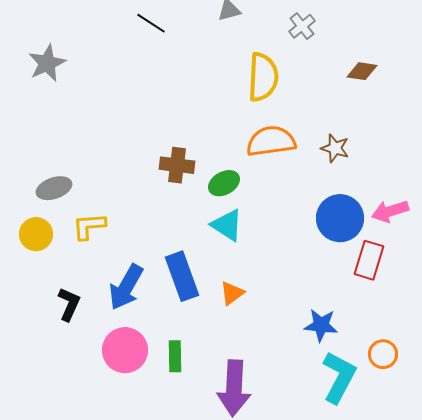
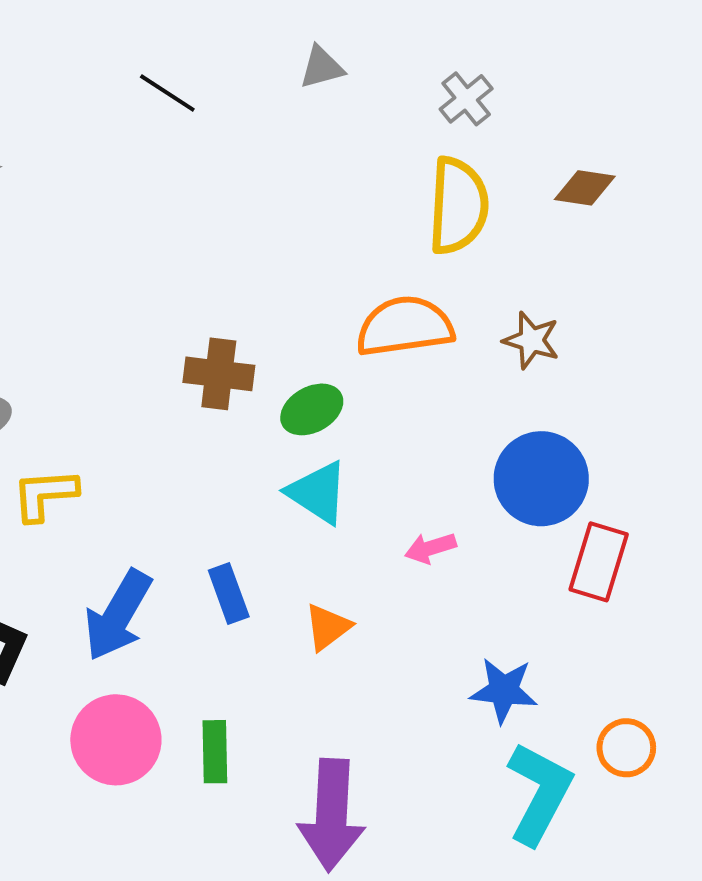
yellow semicircle: (263, 77) -> (458, 206), moved
pink arrow: (390, 211) -> (430, 548), moved, size x0.7
blue rectangle: (182, 276) -> (229, 593), size x0.6

